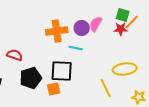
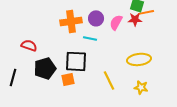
orange line: (132, 22) -> (146, 12), turned 35
pink semicircle: (96, 24) -> (116, 22), moved
yellow line: (106, 88) -> (109, 80), moved
yellow star: (139, 97) -> (141, 87), moved

